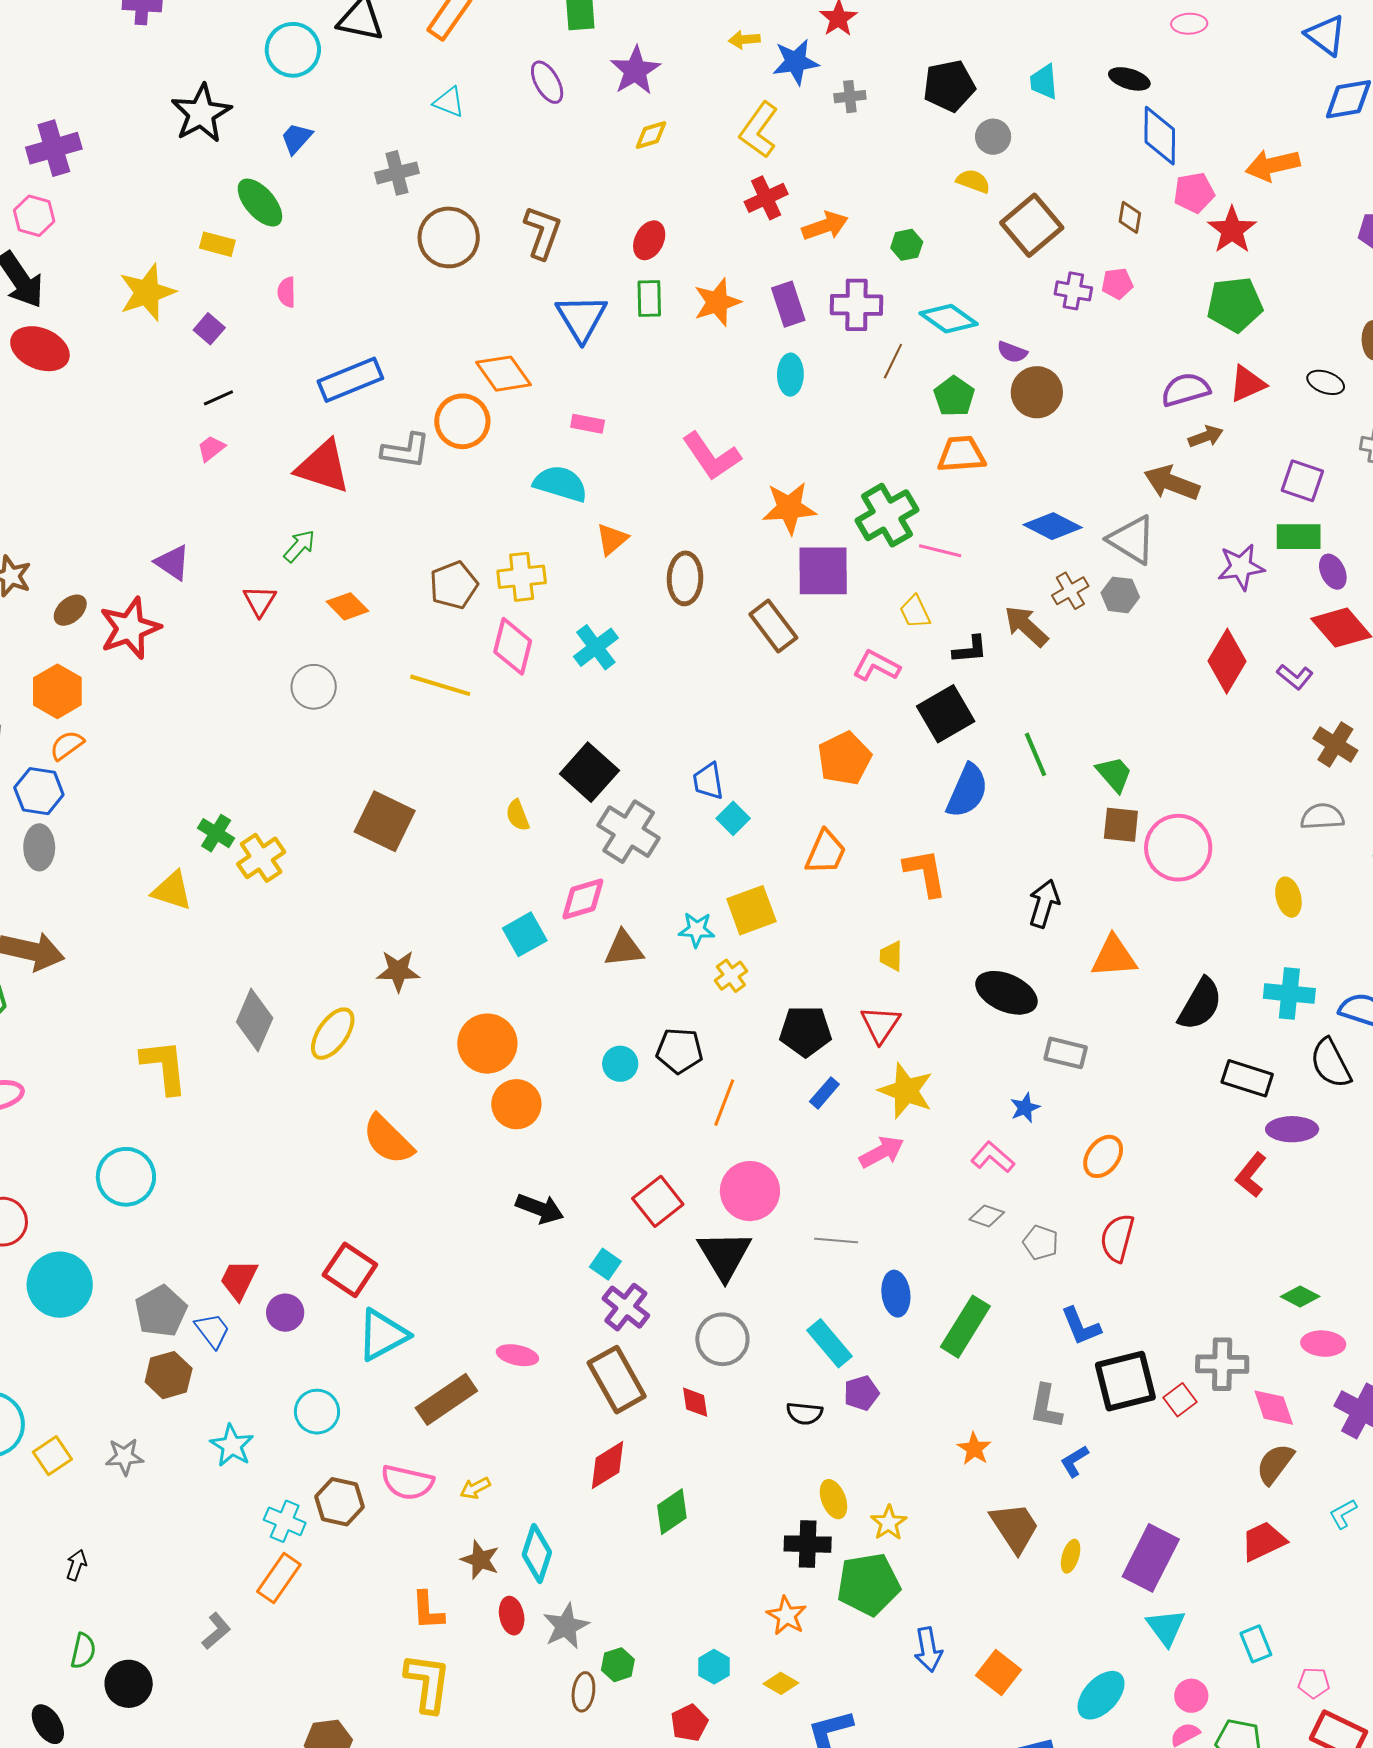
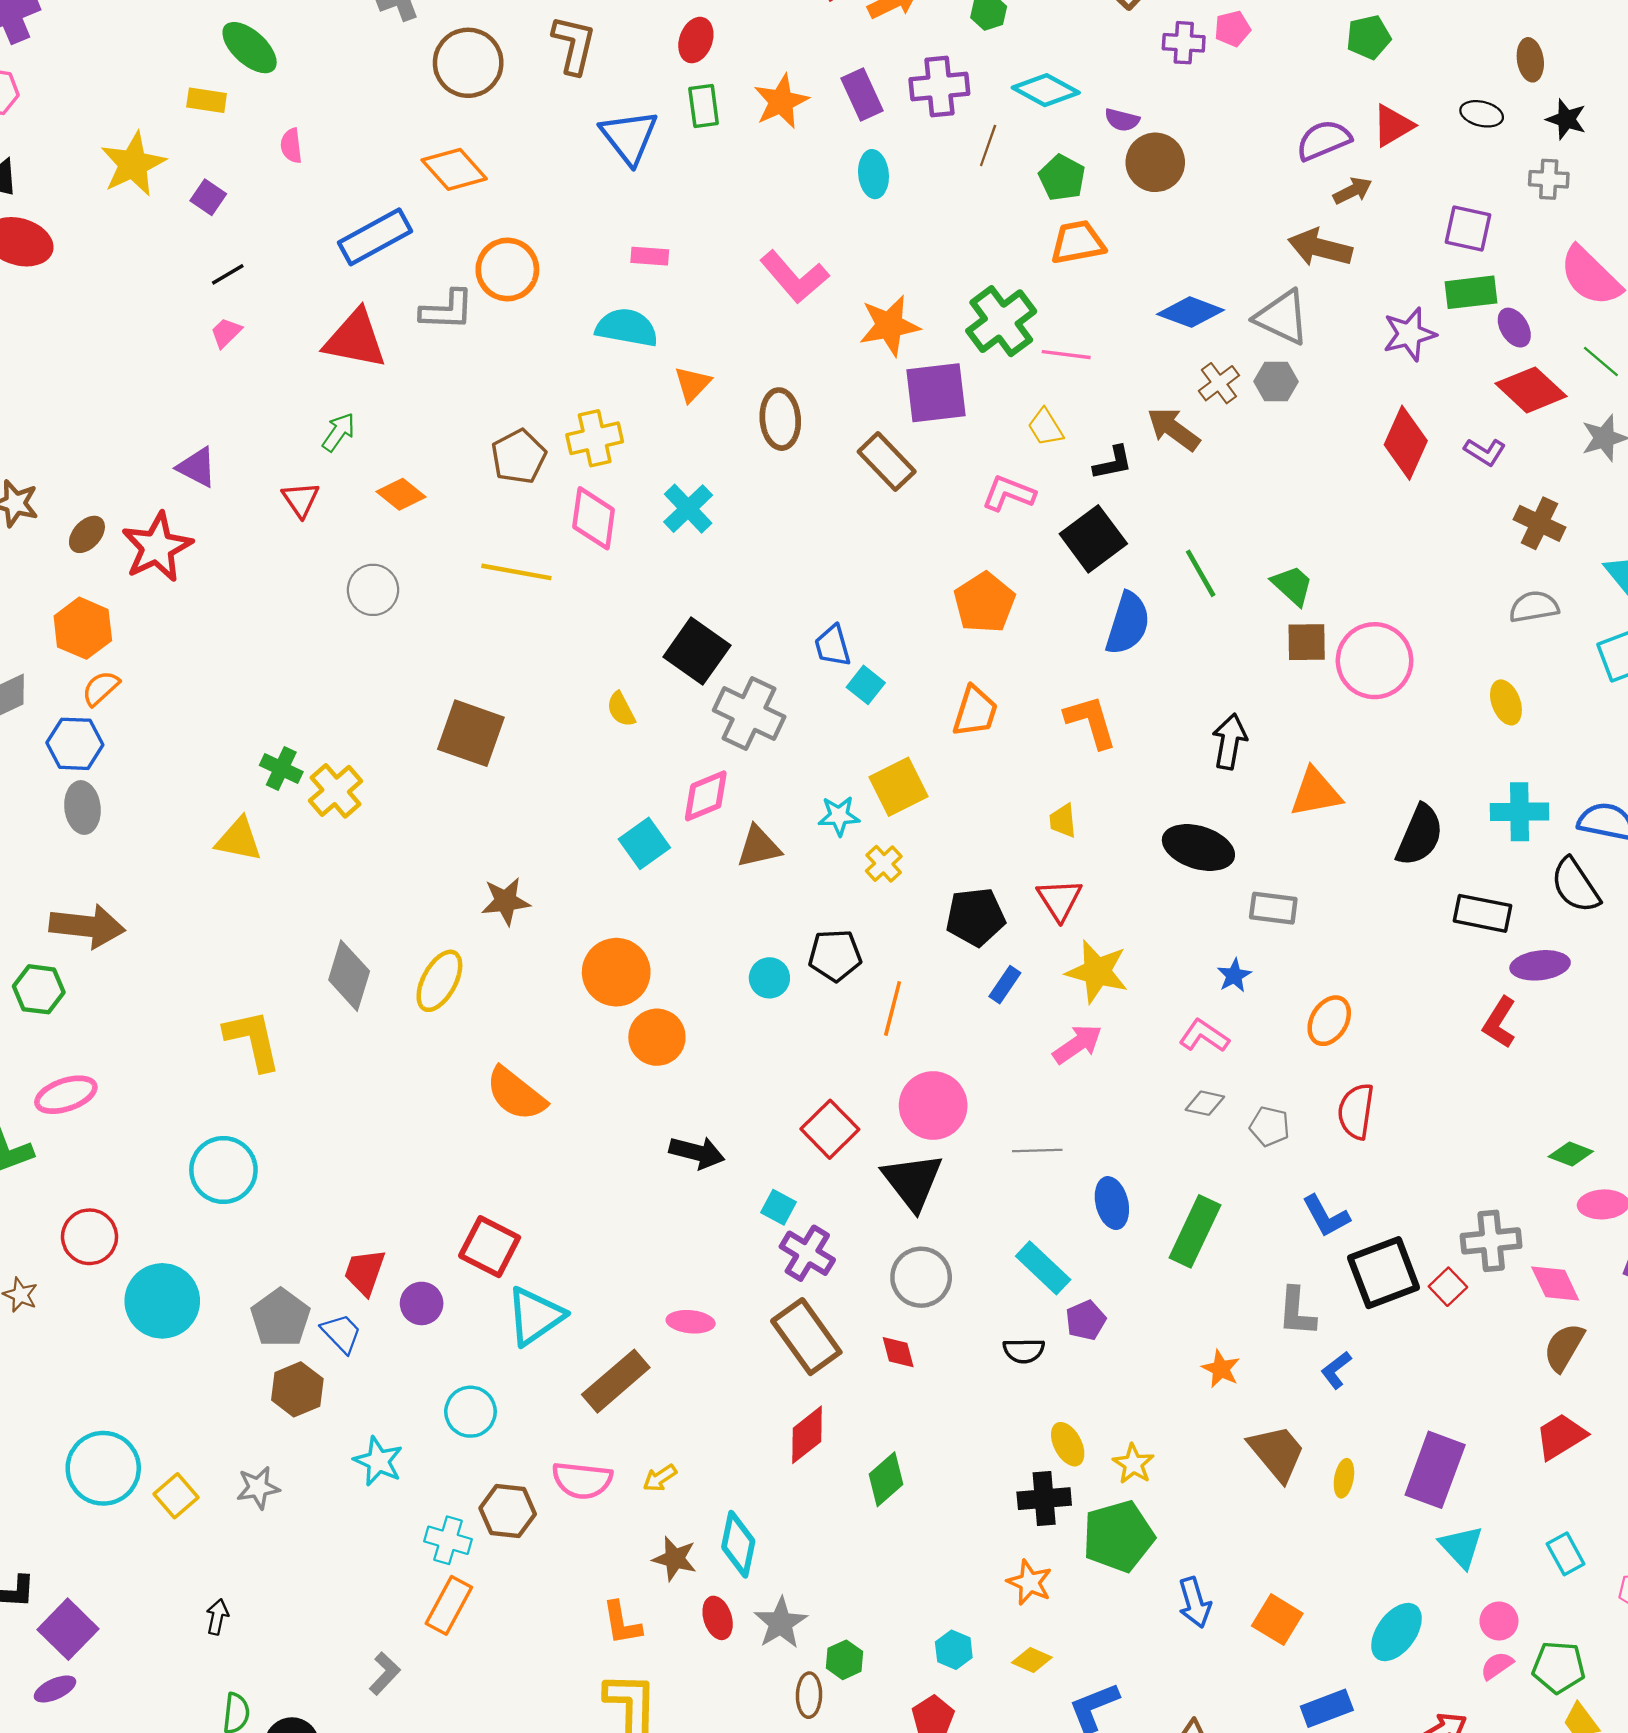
green pentagon: (1235, 305) -> (1369, 37), size x0.7
orange diamond: (504, 374) -> (454, 169), moved

